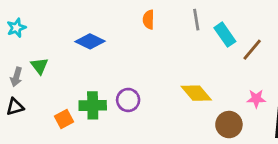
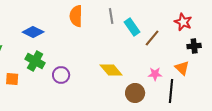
orange semicircle: (149, 20) -> (76, 16), size x1.5
green cross: (93, 105) -> (35, 61), moved, turned 30
orange square: (64, 119) -> (12, 79), moved, turned 32

